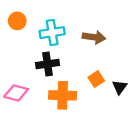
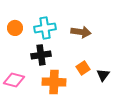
orange circle: (17, 21) -> (15, 28), moved

